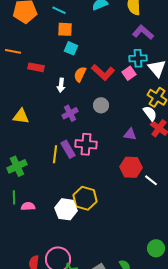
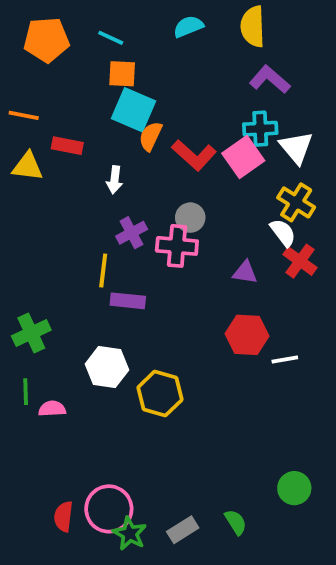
cyan square: (71, 48) -> (133, 110), size x1.6
pink square: (129, 73) -> (243, 157), size x1.5
orange semicircle: (80, 74) -> (150, 136), moved
yellow triangle: (21, 116) -> (28, 166), moved
pink cross: (86, 144) -> (177, 246), moved
purple rectangle: (68, 149) -> (128, 301), turned -54
yellow line: (55, 154) -> (103, 271), moved
white line: (151, 180) -> (285, 359), turned -48
white hexagon: (66, 209) -> (107, 367), moved

